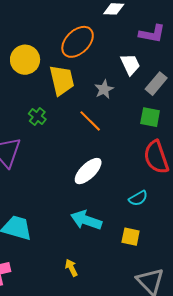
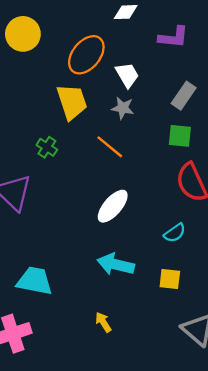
yellow circle: (25, 60) -> (23, 34), moved
white trapezoid: (130, 64) -> (127, 75), moved
gray star: (104, 89) -> (123, 108), turned -30

